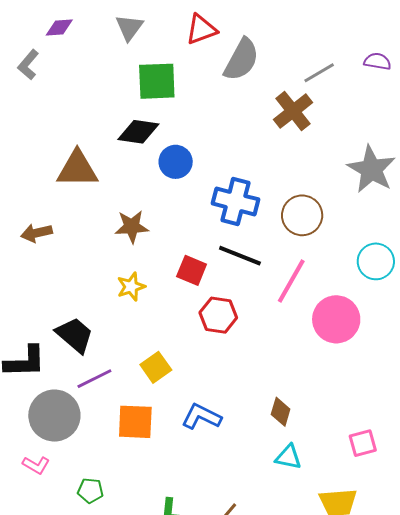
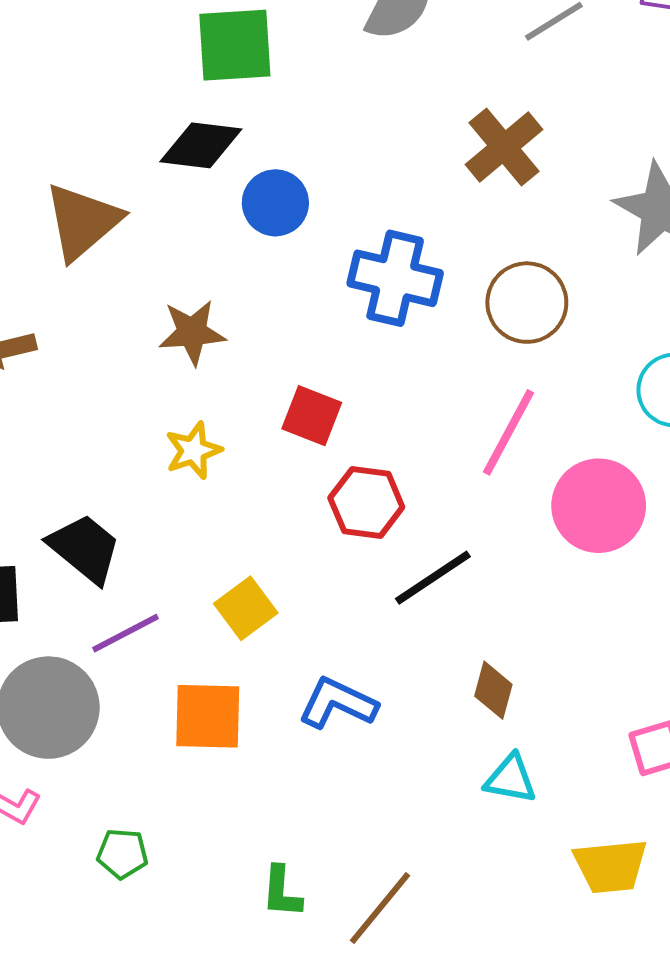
brown cross: (293, 111) -> (504, 147), moved
brown triangle: (77, 169) -> (82, 222), turned -39
black line: (240, 256) -> (433, 578), moved, turned -54

